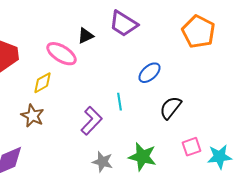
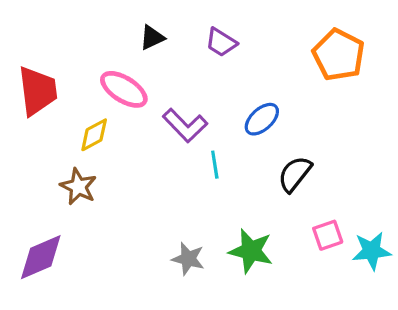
purple trapezoid: (124, 24) -> (221, 42), size x0.7
black triangle: (86, 36) -> (152, 38), moved
purple L-shape: (92, 121) -> (185, 125), moved, turned 92

